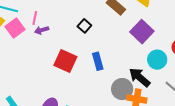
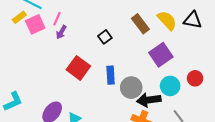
purple arrow: (42, 30) -> (61, 32), turned -56
black arrow: (140, 77) -> (149, 100), turned -60
gray circle: (122, 89) -> (131, 88), moved

